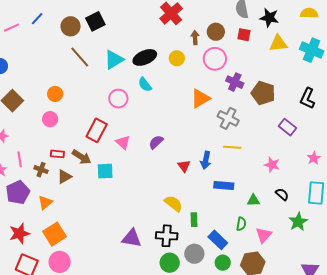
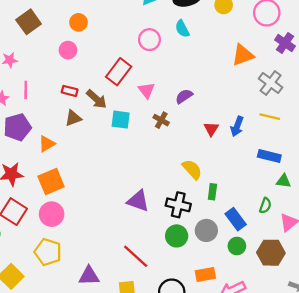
brown cross: (41, 170) -> (161, 120), moved
blue rectangle: (224, 186) -> (269, 156), moved

